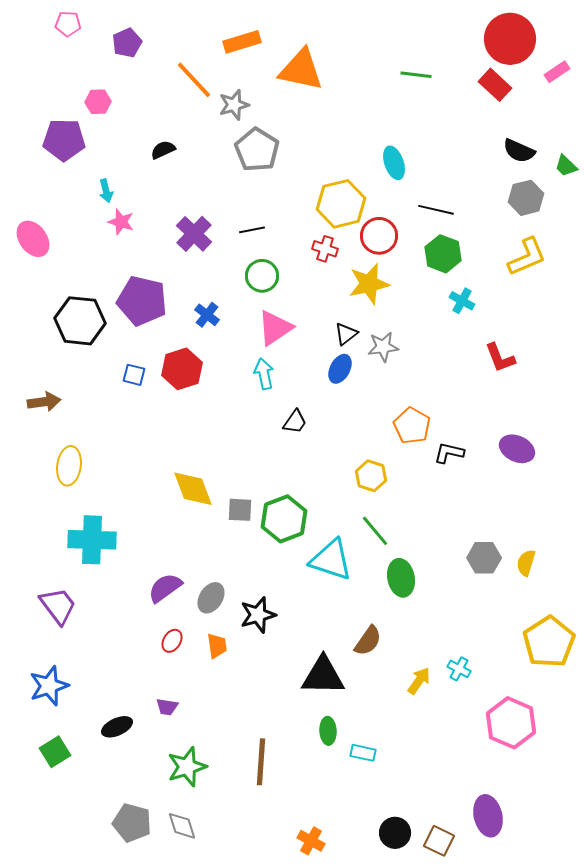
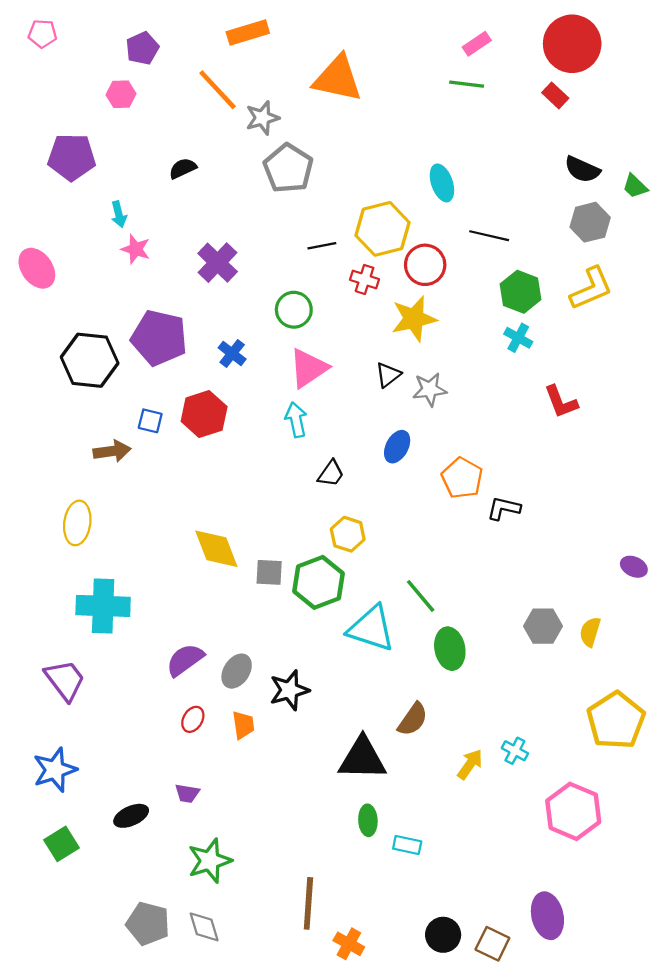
pink pentagon: (68, 24) -> (42, 34), moved
orange rectangle: (242, 42) -> (248, 33), moved
pink rectangle: (557, 72) -> (477, 44), moved
red rectangle: (495, 85) -> (555, 95), size x0.7
pink hexagon: (98, 102) -> (121, 94), moved
black line: (252, 230) -> (322, 246), moved
green hexagon: (443, 254) -> (521, 292), moved
blue ellipse: (340, 369) -> (397, 447), moved
brown arrow: (44, 402) -> (112, 451), moved
purple ellipse: (517, 449) -> (634, 567), moved, size x0.7
yellow hexagon: (371, 476) -> (348, 534), moved
brown line: (261, 762) -> (308, 903), moved

